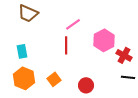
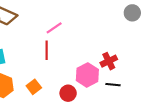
pink hexagon: (104, 40) -> (87, 75), moved
red cross: (124, 55) -> (109, 61), turned 35

